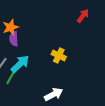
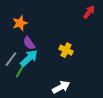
purple semicircle: (14, 39) -> (29, 43), moved, turned -32

